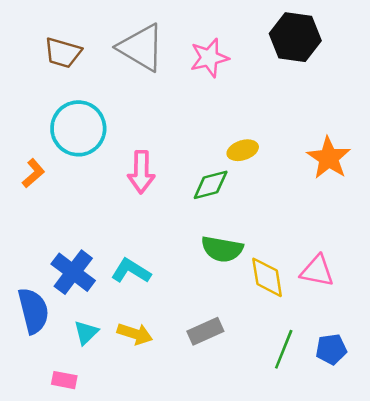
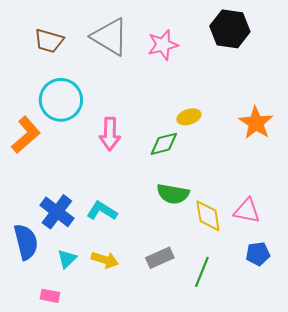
orange L-shape: (33, 173) -> (26, 135), size x1.6
green line: (284, 349) -> (202, 272), moved
blue pentagon: (331, 349) -> (258, 254), moved

